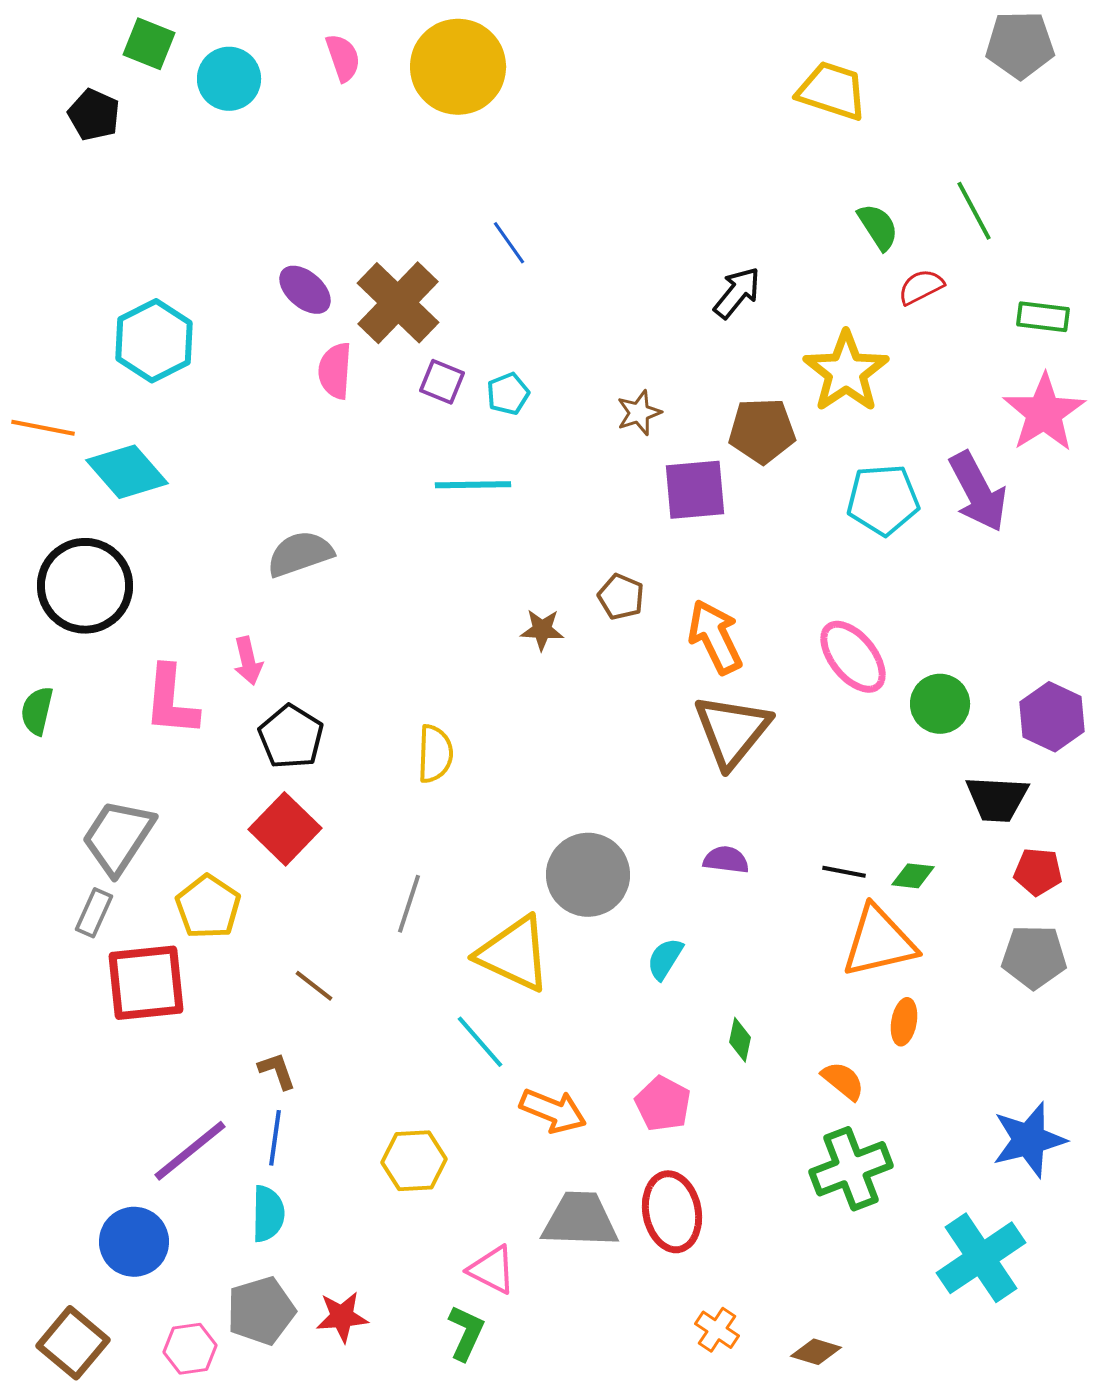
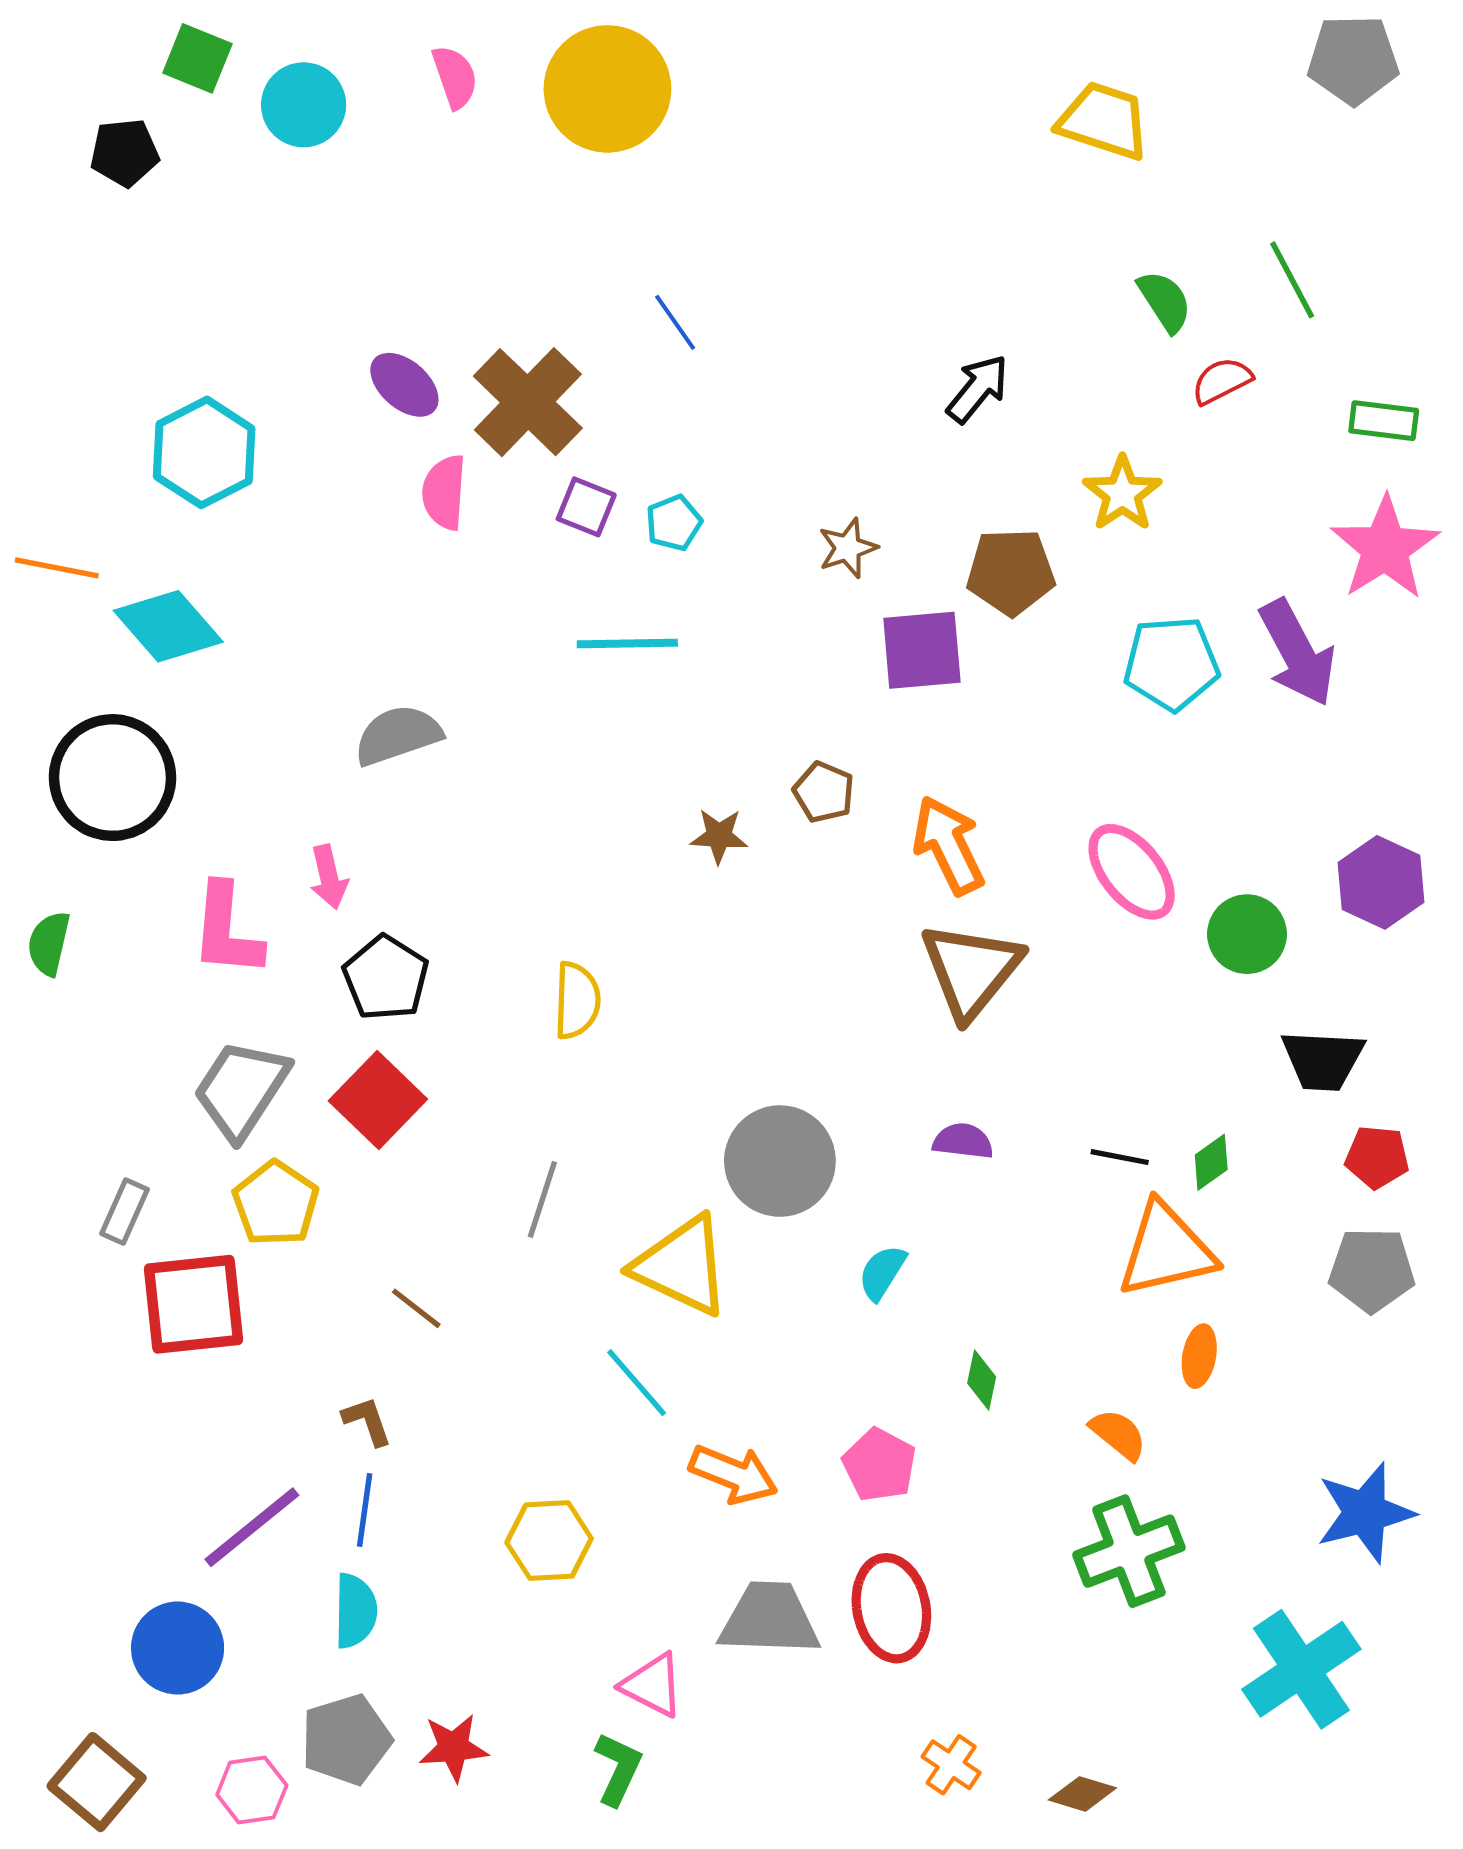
black pentagon: (94, 115) -> (124, 153), turned -30
yellow star: (846, 372) -> (1122, 494), size x0.7
purple hexagon: (1052, 717) -> (1381, 882), moved
gray trapezoid: (118, 837) -> (241, 1089), moved
green diamond: (913, 876) -> (1211, 1162), turned -42

